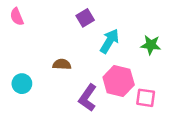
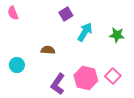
pink hexagon: (119, 81) -> (86, 78), moved
purple L-shape: (88, 98) -> (58, 84), moved
pink square: (146, 98) -> (113, 76), turned 35

